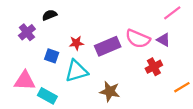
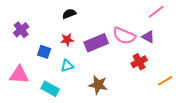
black semicircle: (50, 15) -> (69, 14), moved
cyan triangle: (76, 71) -> (67, 66), size x0.6
cyan rectangle: (47, 96) -> (50, 89), moved

